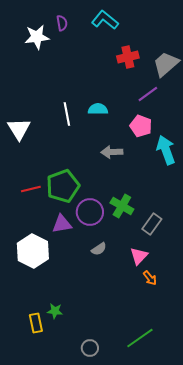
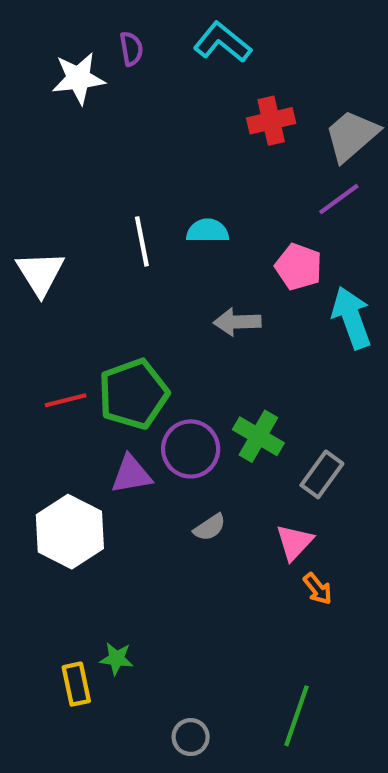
purple line: (148, 94) -> (339, 199), moved
green line: (140, 338) -> (297, 716), turned -36

